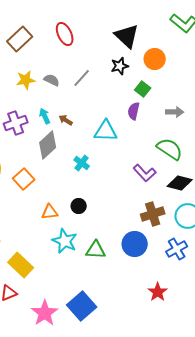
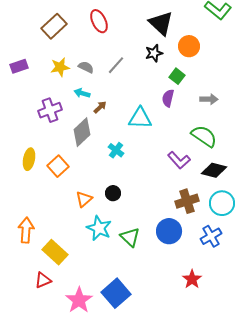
cyan arrow: (45, 116) -> (82, 93), moved, turned -49
brown arrow: (66, 120) -> (100, 107), turned 104
orange triangle: (50, 212) -> (84, 199), turned -36
green triangle: (96, 250) -> (130, 237), turned 40

